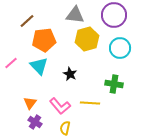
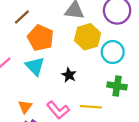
orange pentagon: (44, 40) -> (40, 38), turned 30
cyan circle: (120, 48) -> (113, 52), moved

